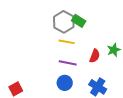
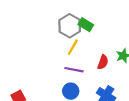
yellow line: (67, 42) -> (73, 47), turned -70

